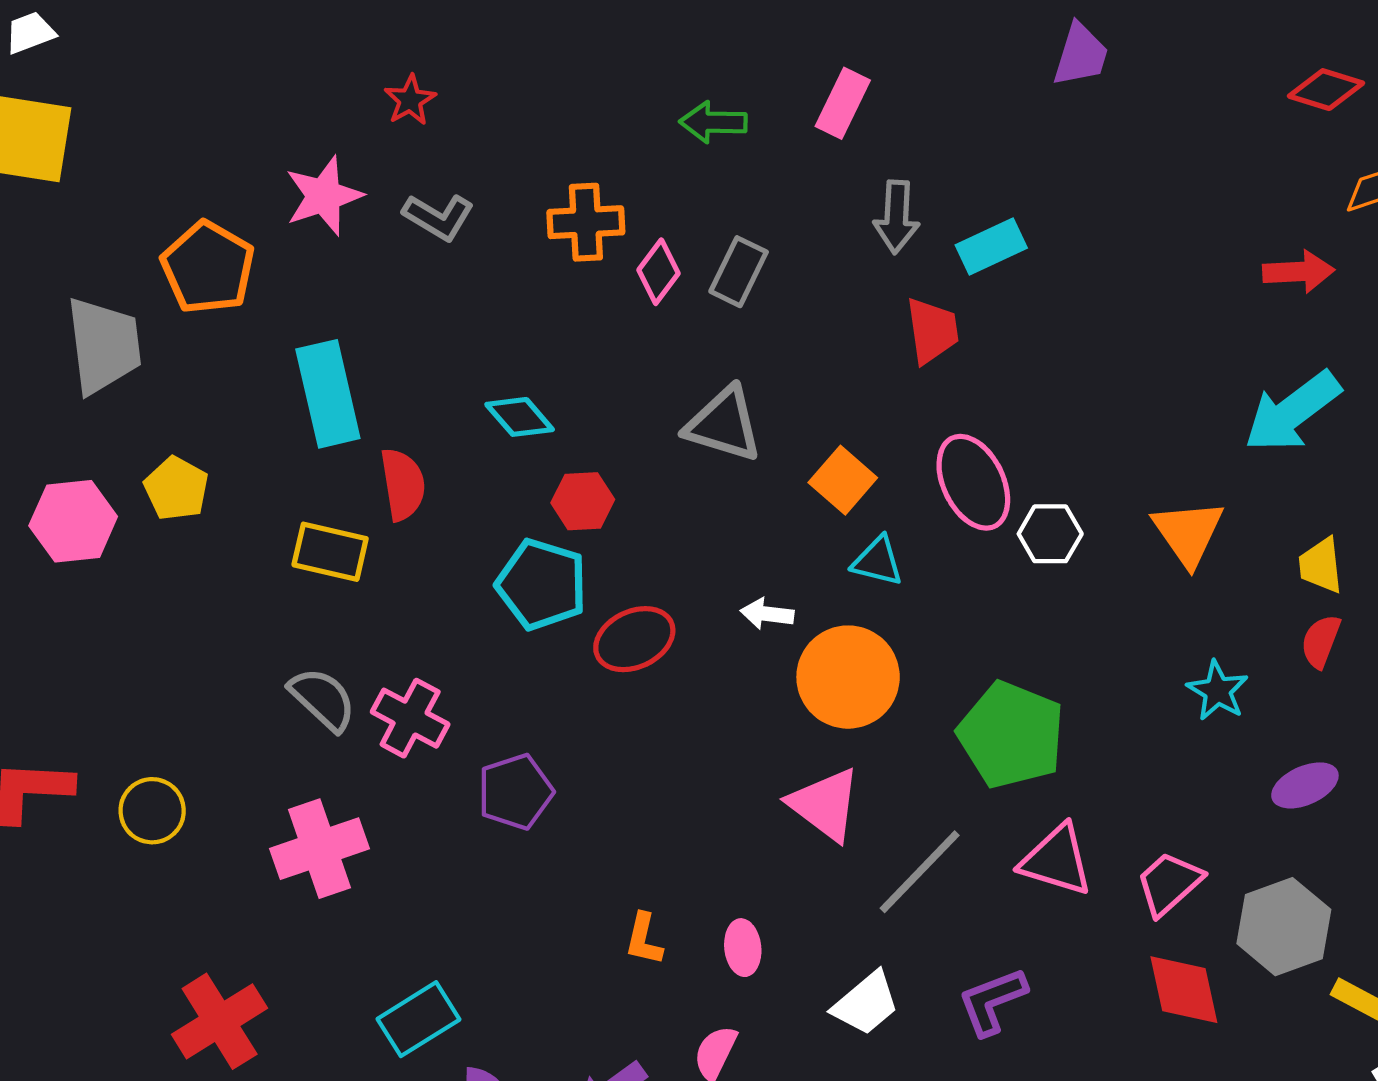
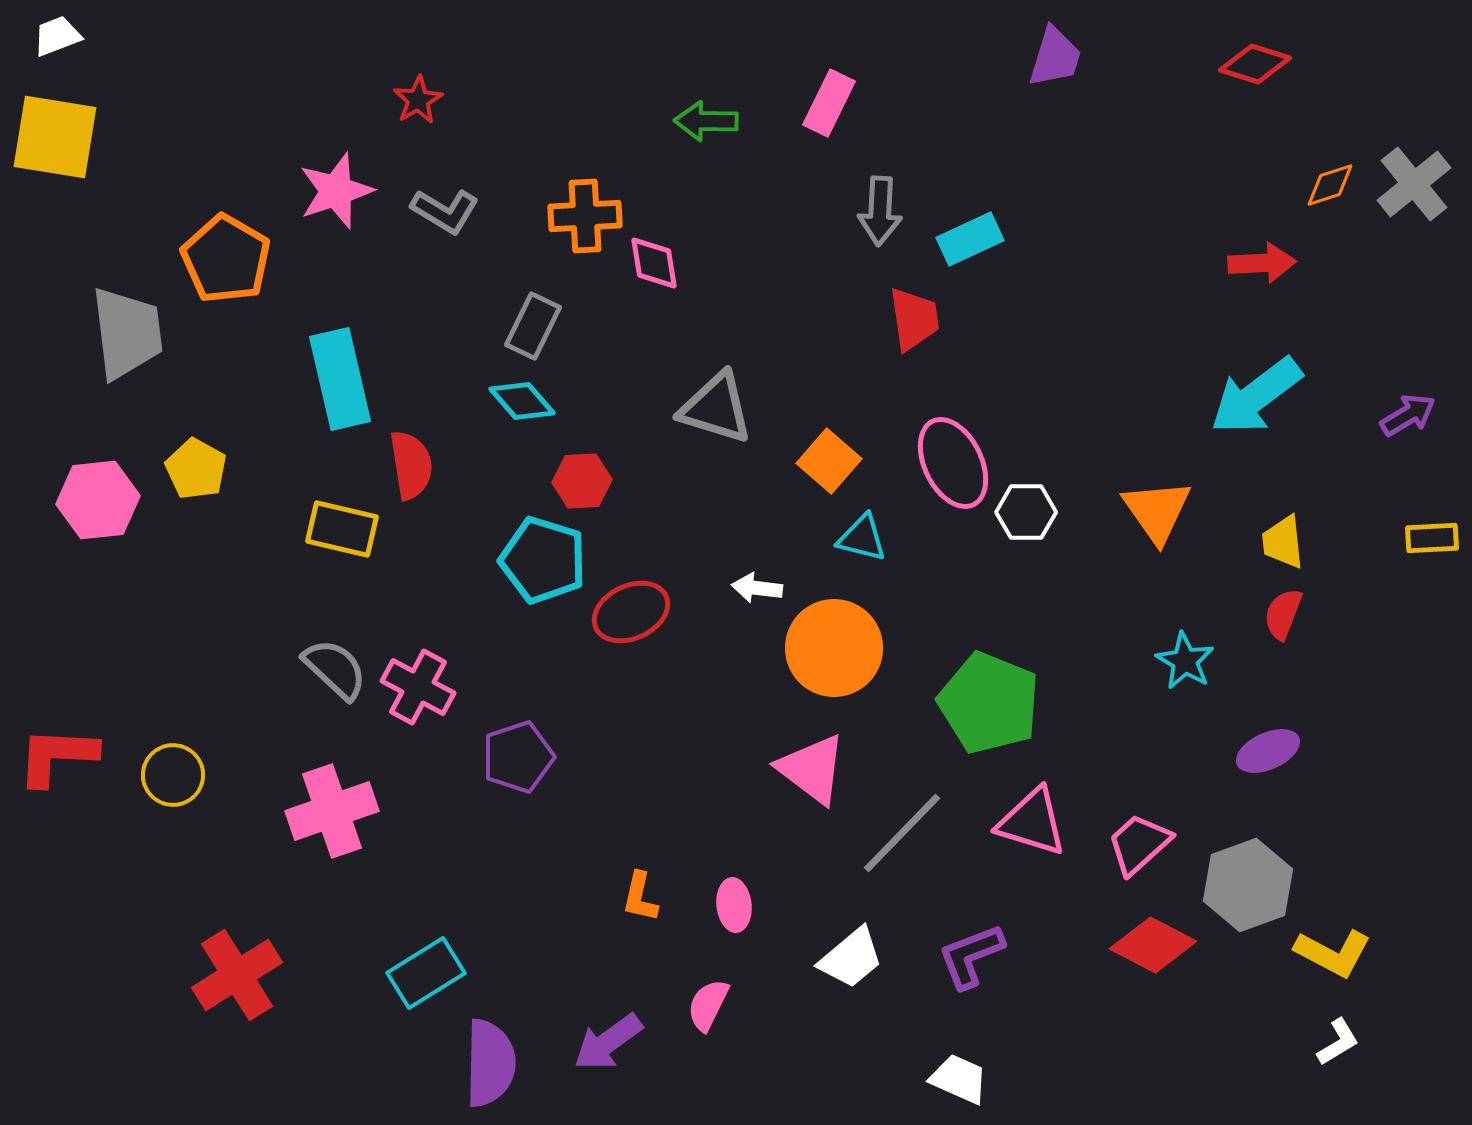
red diamond: (1326, 90) -> (1255, 64), moved
pink diamond: (659, 272) -> (654, 263), turned -46
gray rectangle: (739, 272) -> (533, 326), moved
red diamond: (1184, 990) -> (1153, 945), turned -50

